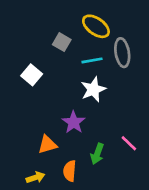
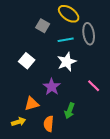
white square: (32, 75) -> (27, 61), moved
pink line: (129, 143) -> (94, 86), moved
yellow arrow: (35, 177) -> (19, 122), moved

